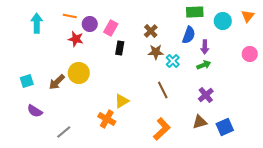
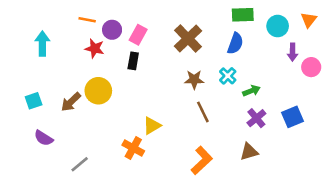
cyan arrow: (37, 23) -> (42, 43), moved
brown cross: (151, 31) -> (188, 38), size x1.6
purple arrow: (205, 47) -> (293, 52), moved
black rectangle: (120, 48) -> (133, 61), moved
brown star: (156, 52) -> (194, 80), moved
cyan cross: (173, 61) -> (228, 76), moved
green arrow: (204, 65) -> (251, 91), moved
blue square: (225, 127) -> (293, 117), moved

